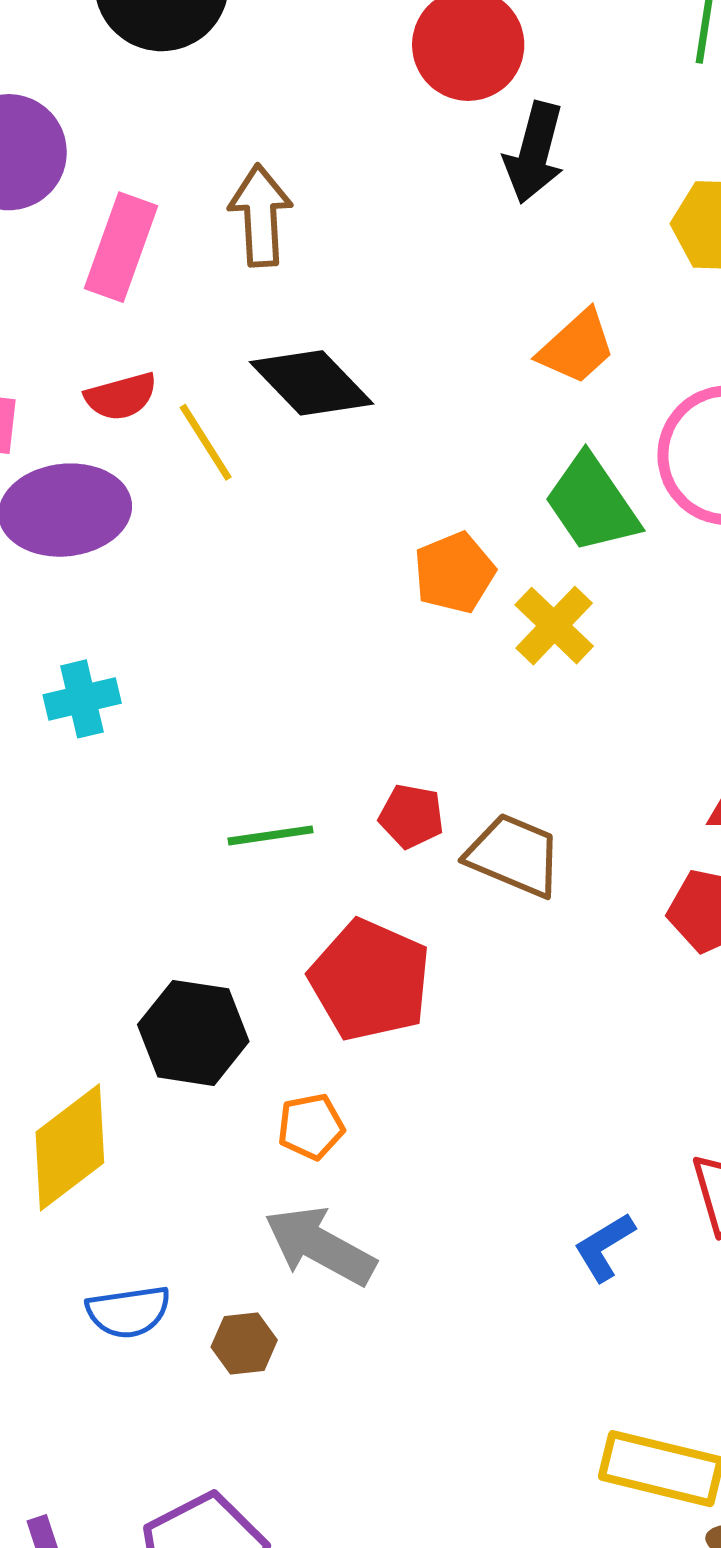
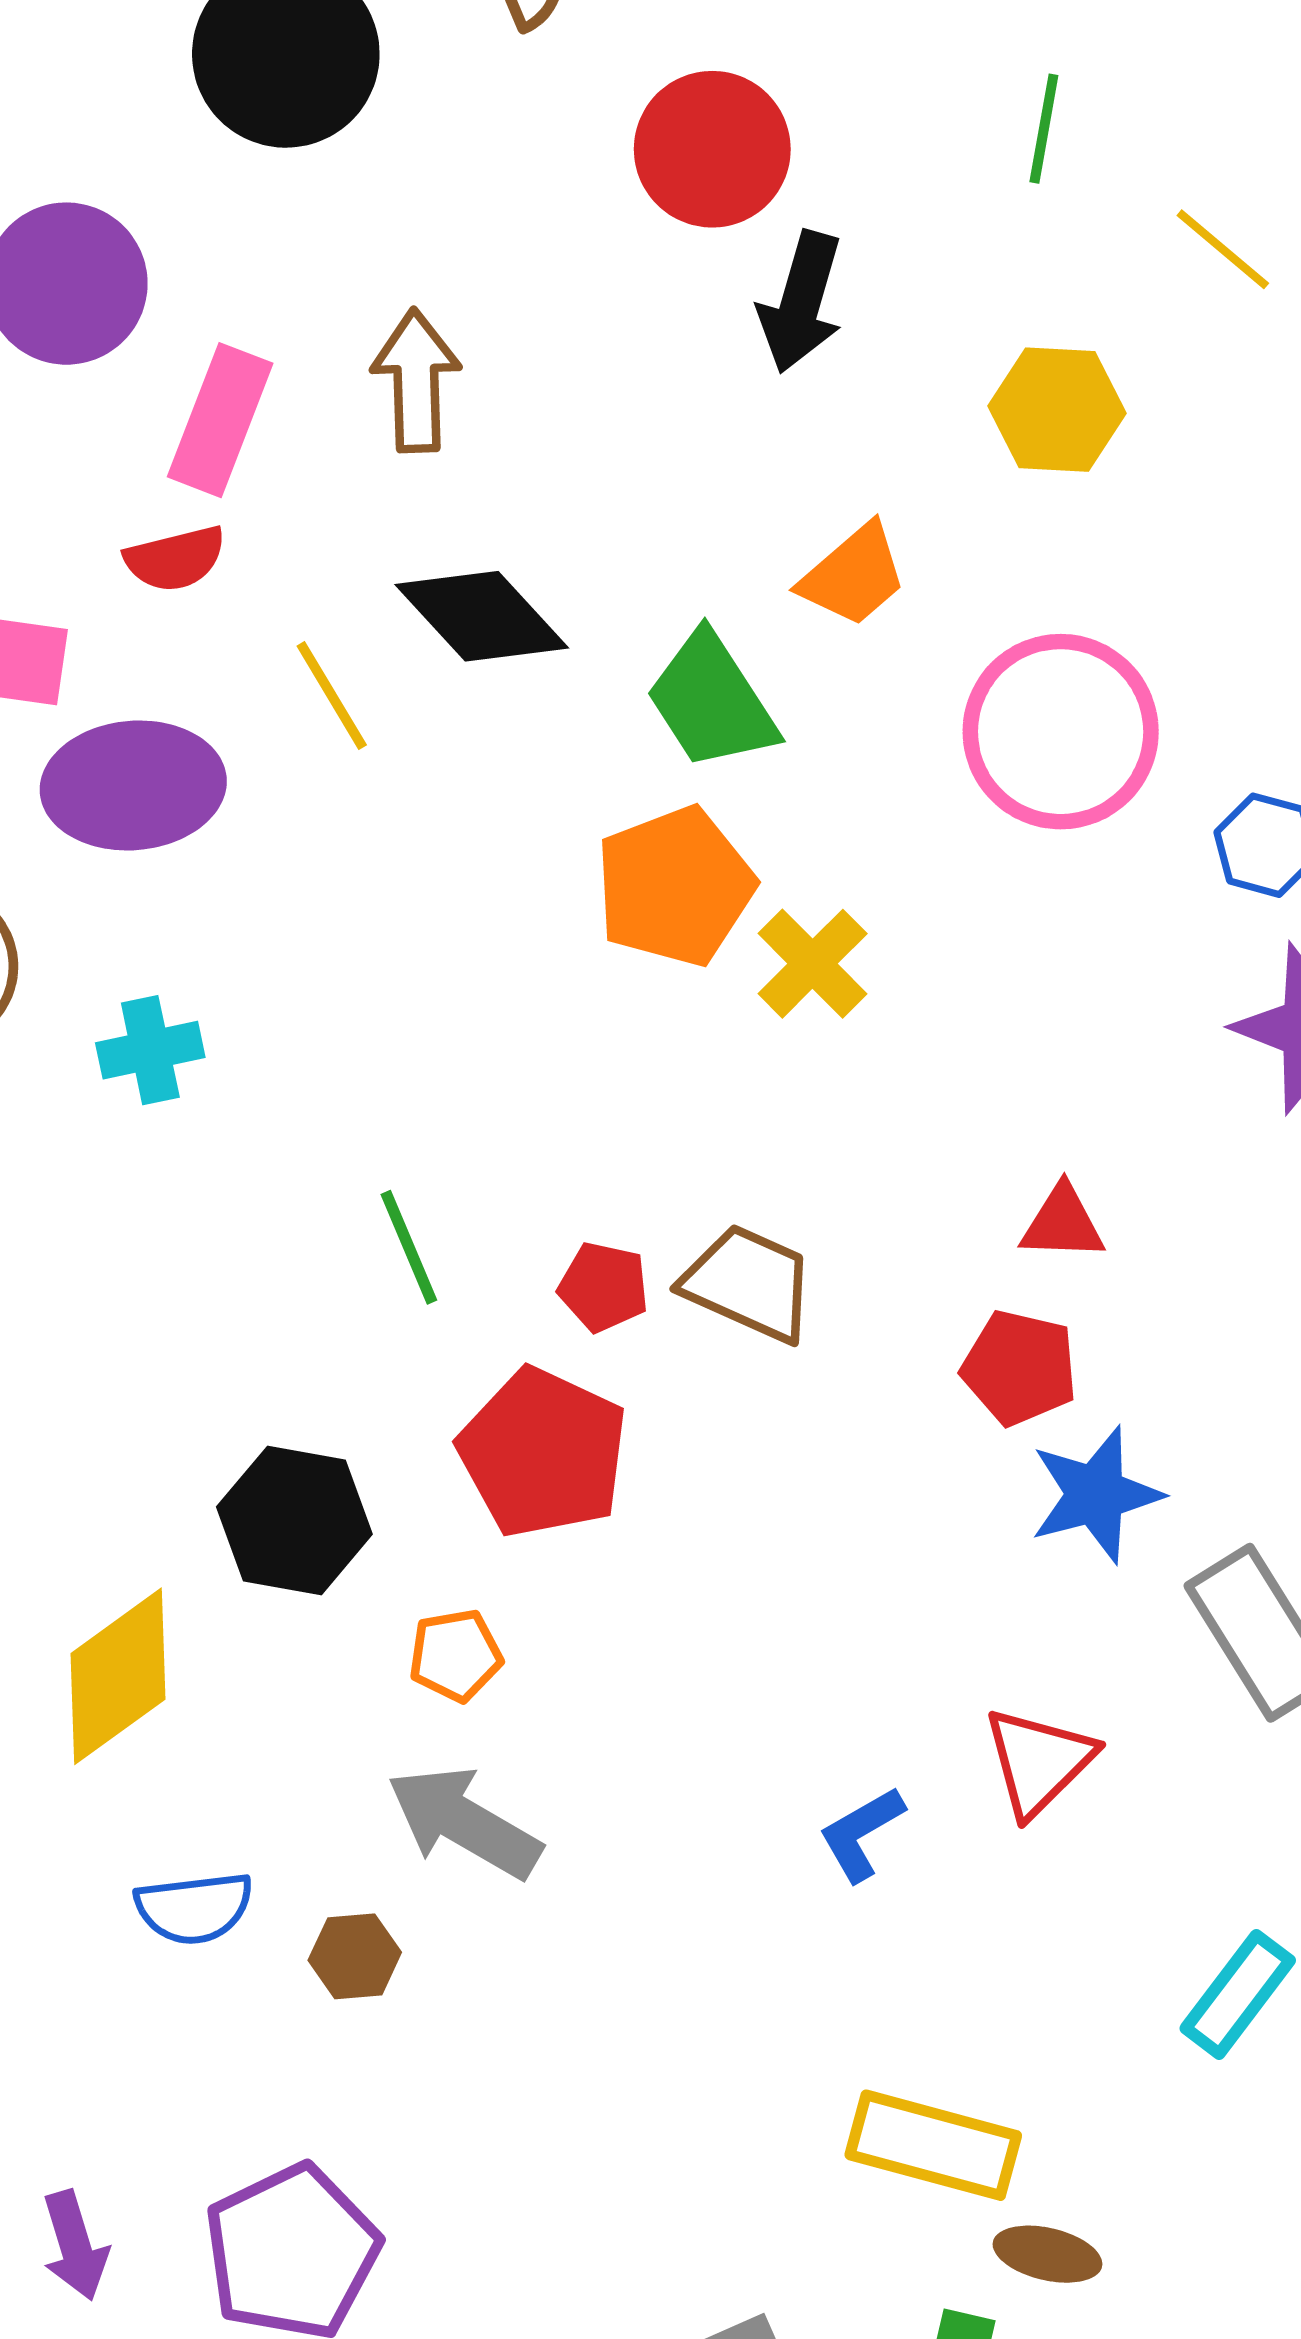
red semicircle: (121, 396) -> (175, 559), moved
green trapezoid: (592, 504) -> (712, 701), moved
orange pentagon: (454, 573) -> (675, 886), size x1.4
red pentagon: (411, 816) -> (604, 1287), moved
green line: (270, 835) -> (409, 1247), turned 74

